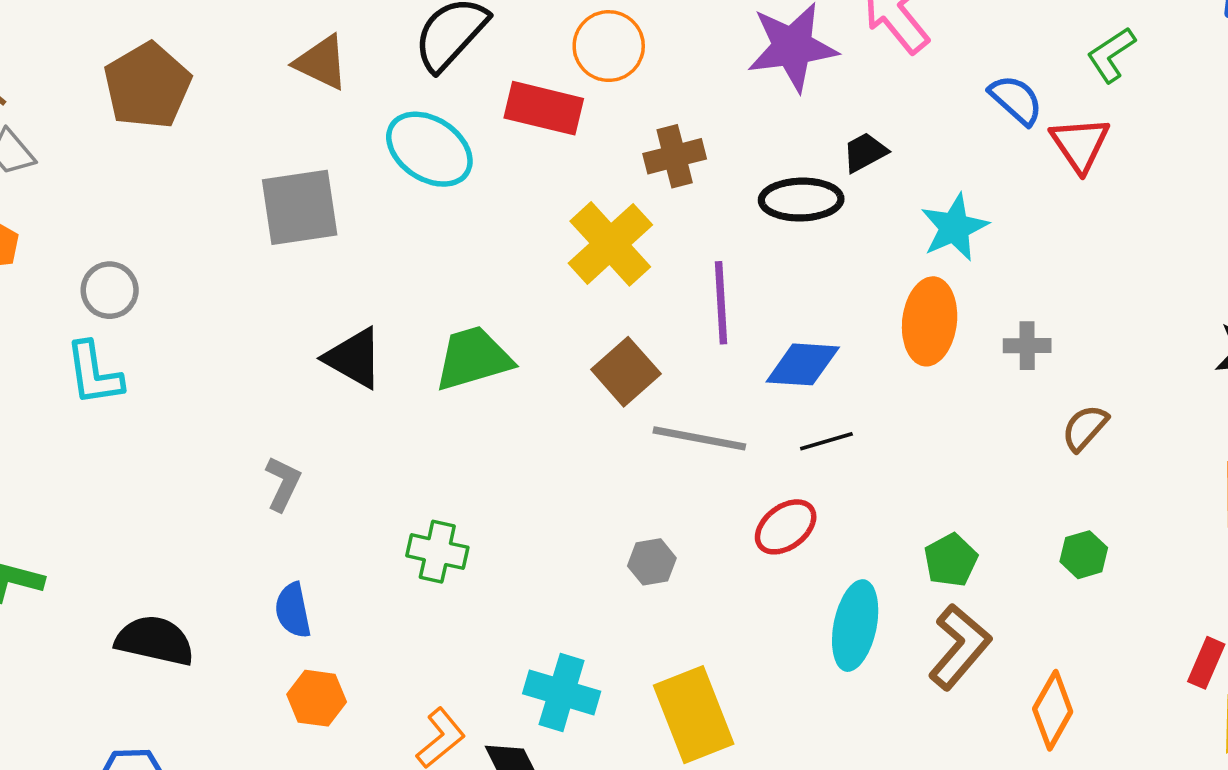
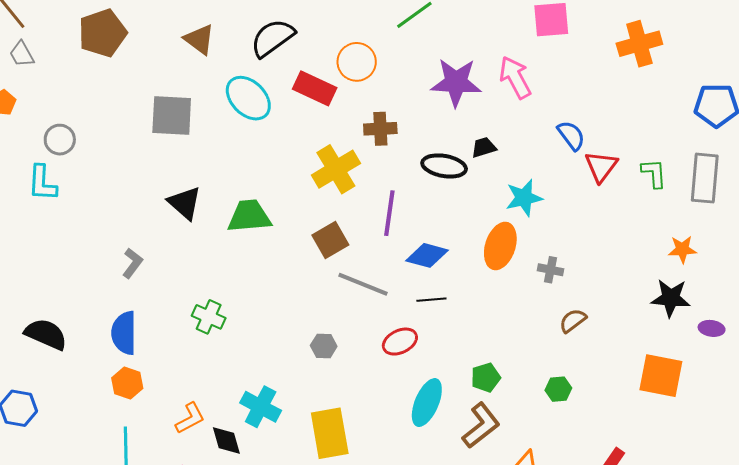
green L-shape: (1111, 55) -> (654, 173), moved, turned 108
blue semicircle: (293, 610) -> (124, 333), size x1.4

